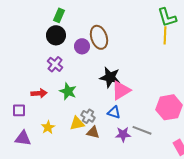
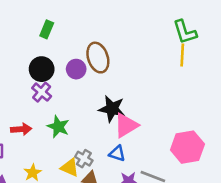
black circle: (56, 35) -> (42, 69), moved
yellow triangle: (77, 123) -> (70, 168), turned 35

